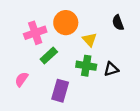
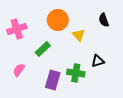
pink cross: (35, 33) -> (17, 29), moved
green cross: (86, 66) -> (76, 73), moved

